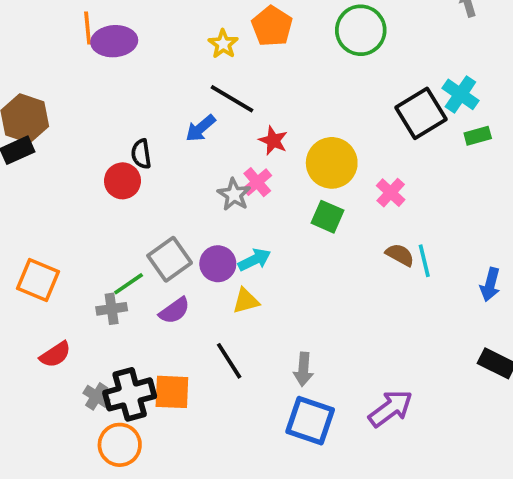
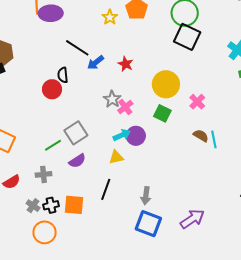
black line: (232, 99) -> (77, 48), moved
black square: (421, 113) -> (187, 37), moved, turned -36
red star: (273, 141) -> (126, 64), moved
pink cross: (257, 182) -> (125, 107), moved
purple circle: (218, 264) -> (136, 136), moved
gray cross: (112, 309) -> (43, 174), moved
black line: (229, 361) -> (106, 189), turned 50
black cross: (130, 394) -> (51, 205), size x0.6

